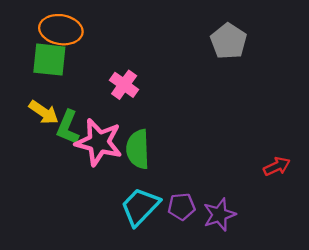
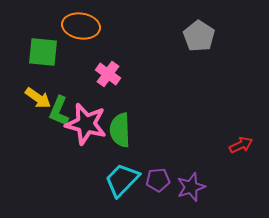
orange ellipse: (61, 30) -> (81, 26), moved

